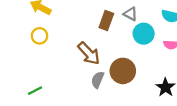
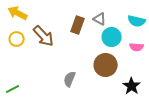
brown arrow: (89, 53) -> (44, 36), moved
brown circle: (123, 71) -> (106, 65), moved

